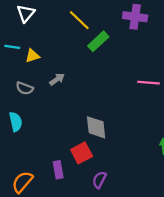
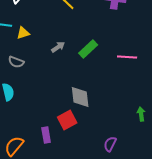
green rectangle: (98, 41) -> (88, 49), moved
gray arrow: (57, 79) -> (58, 47), moved
purple semicircle: (99, 180) -> (110, 144), moved

